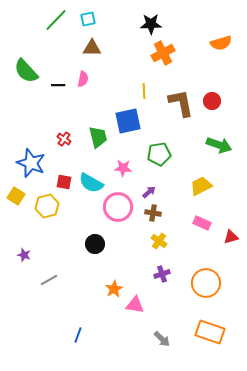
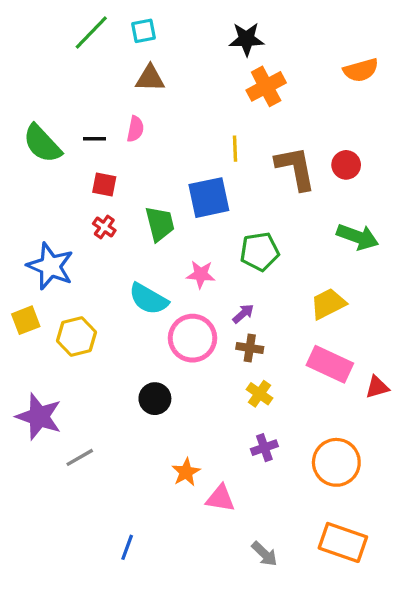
green semicircle: (26, 71) -> (42, 144), moved
red square: (64, 182) -> (104, 185), moved
yellow square: (16, 196) -> (26, 320), turned 36
pink rectangle: (202, 223) -> (330, 364), size x1.5
purple star: (24, 255) -> (39, 417), size x2.0

